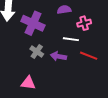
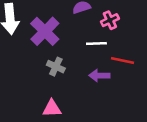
purple cross: (33, 23) -> (45, 31), turned 30
purple arrow: (58, 56) -> (99, 76), moved

